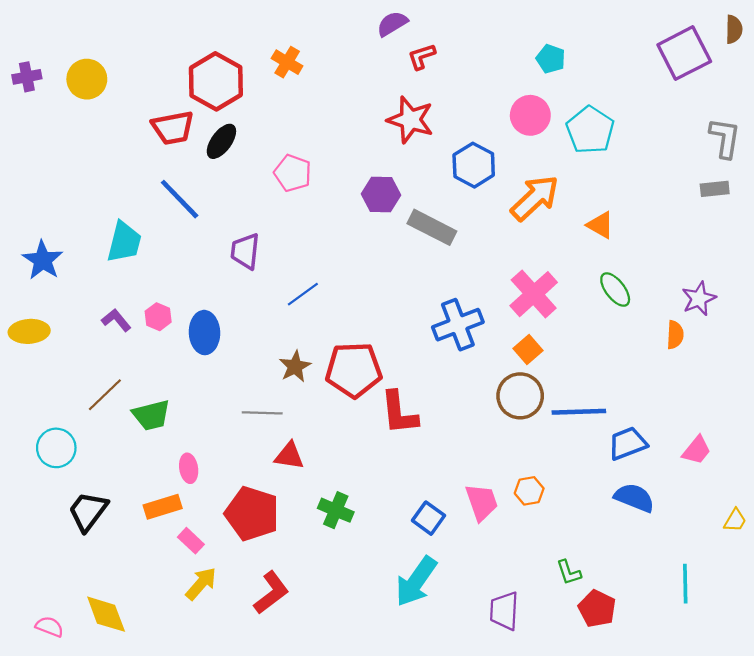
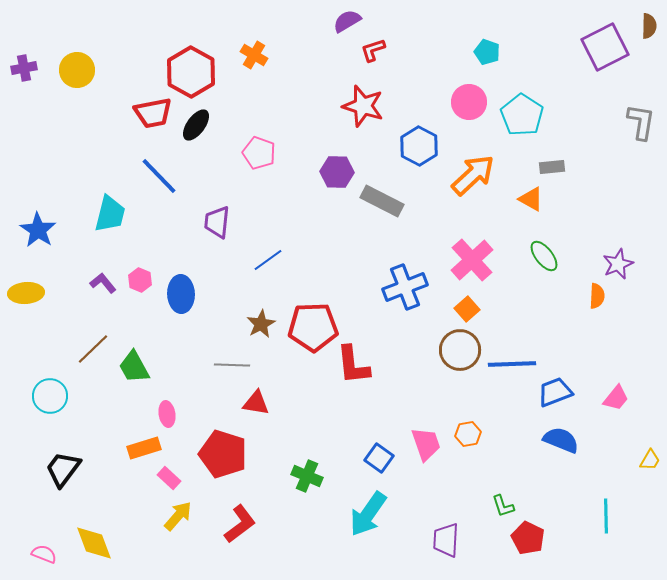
gray rectangle: (715, 189) -> (552, 167), moved
green trapezoid: (151, 415) -> (134, 367), turned 75
green cross: (336, 510) -> (307, 476), moved
black trapezoid: (88, 511) -> (63, 469), moved

